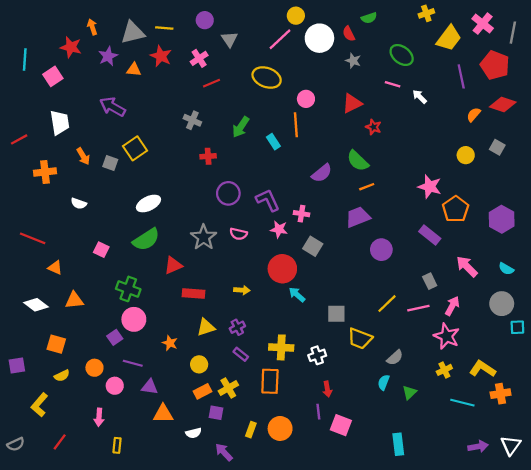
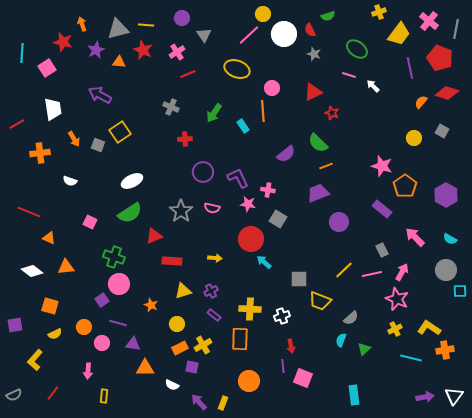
yellow rectangle: (251, 430) -> (223, 403), moved
white semicircle: (193, 433) -> (172, 385), turned 40

